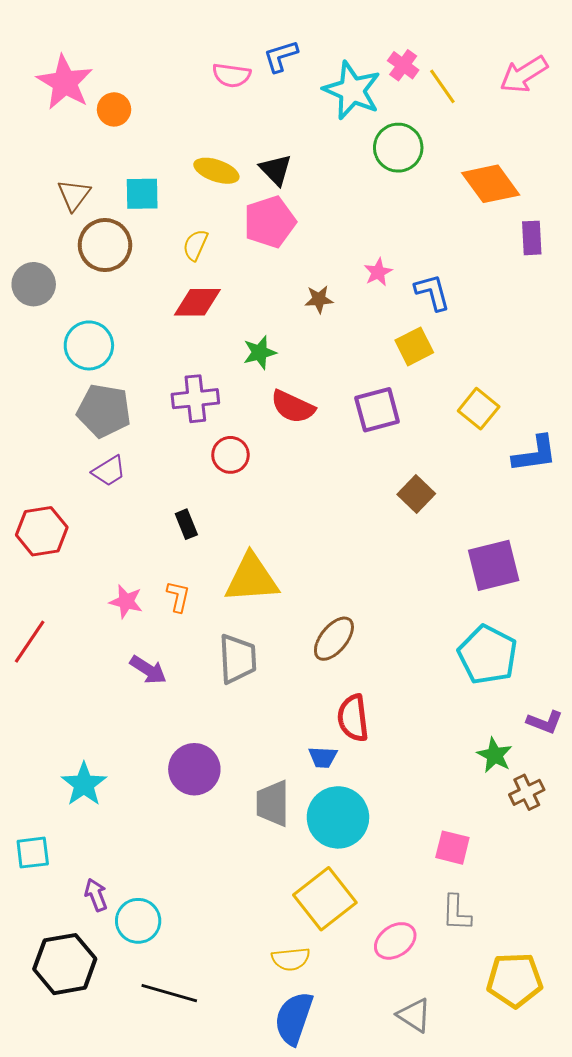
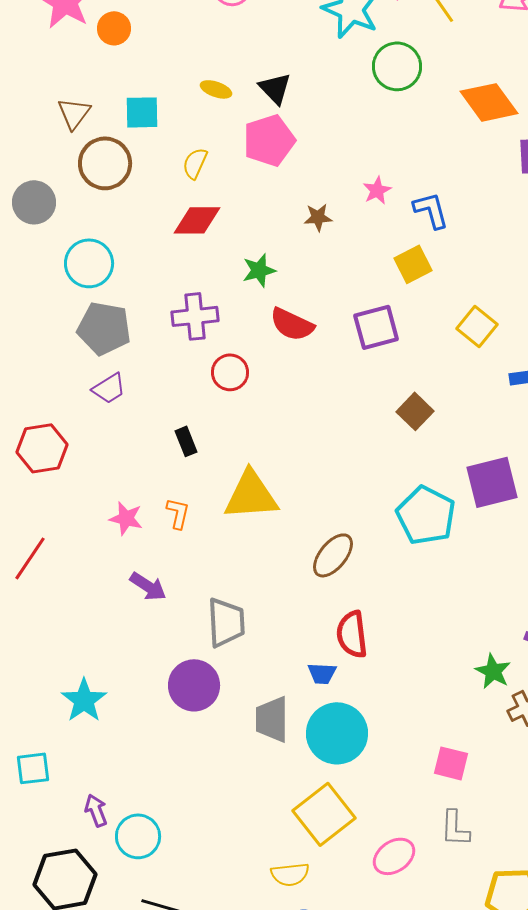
yellow ellipse: (216, 171) -> (216, 89), size x0.7
cyan pentagon: (488, 655) -> (426, 515), moved
gray trapezoid: (238, 659) -> (226, 622), moved

